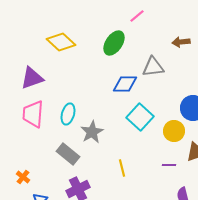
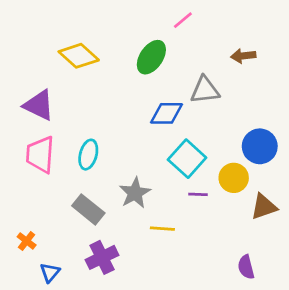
purple triangle: (32, 78) -> (39, 105), turned 45
gray star: (92, 132) -> (135, 193), moved
purple line: (169, 165) -> (198, 194), moved
yellow line: (122, 168) -> (162, 229), turned -72

